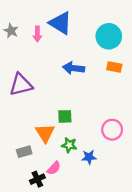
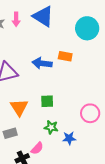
pink arrow: (37, 34) -> (16, 19), moved
orange rectangle: (114, 67) -> (65, 56), moved
blue arrow: (74, 68) -> (42, 63), moved
orange triangle: (45, 133) -> (19, 107), moved

